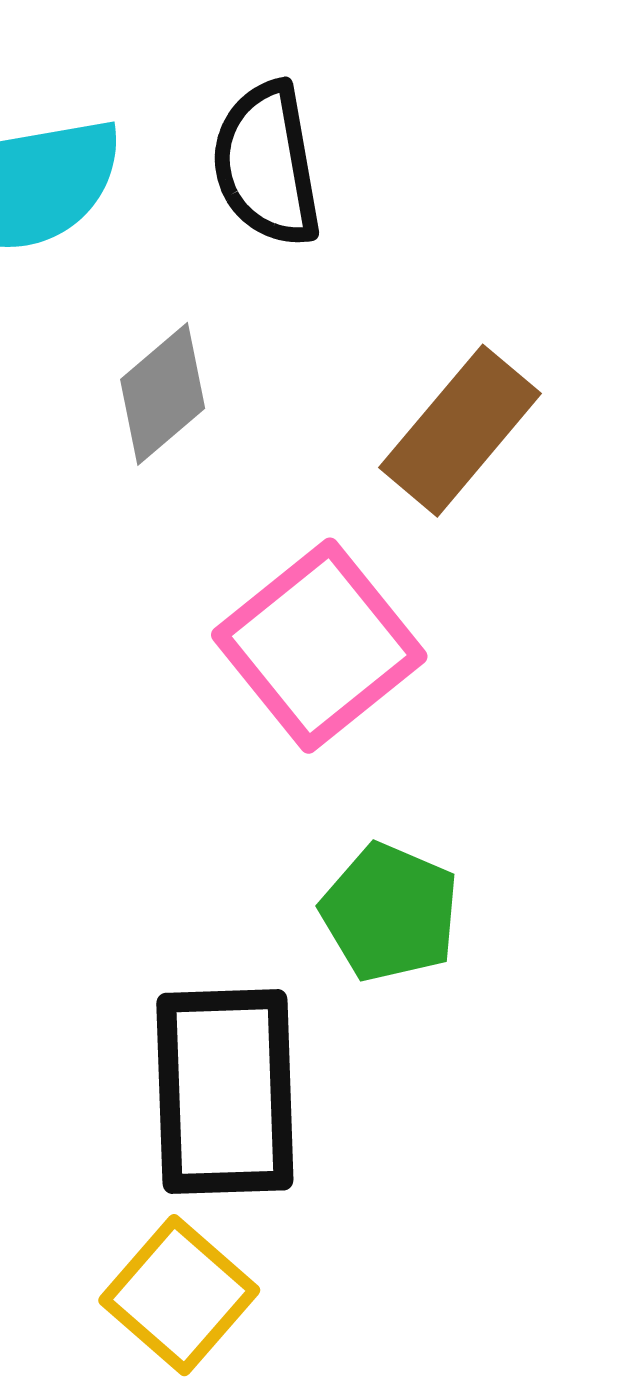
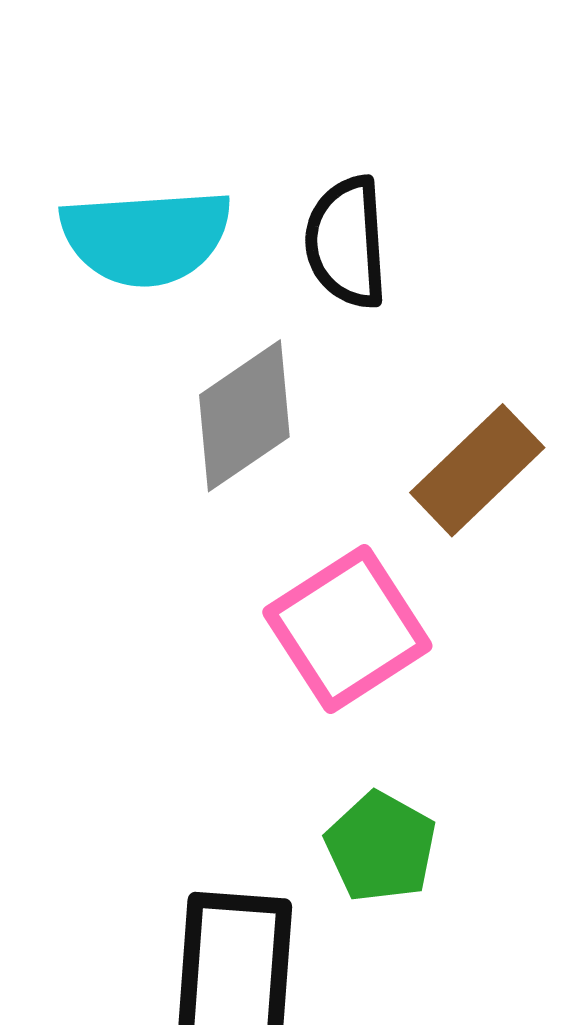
gray diamond: (163, 394) -> (244, 416), size x1.4

